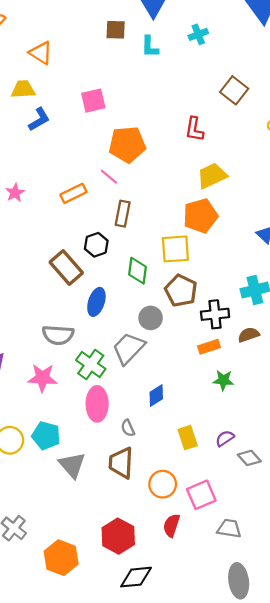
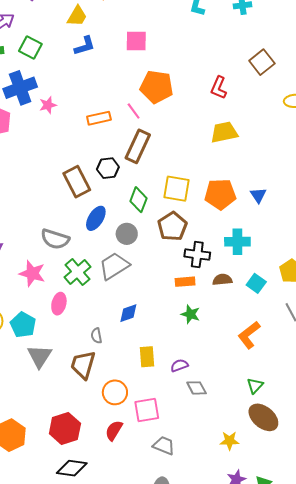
yellow trapezoid: (23, 89) -> (77, 16), turned 110
brown rectangle: (123, 214) -> (138, 146), size x1.4
orange pentagon: (200, 216) -> (220, 194), moved
gray circle: (151, 318) -> (127, 234), moved
pink ellipse: (97, 404) -> (59, 304), moved, size x0.7

